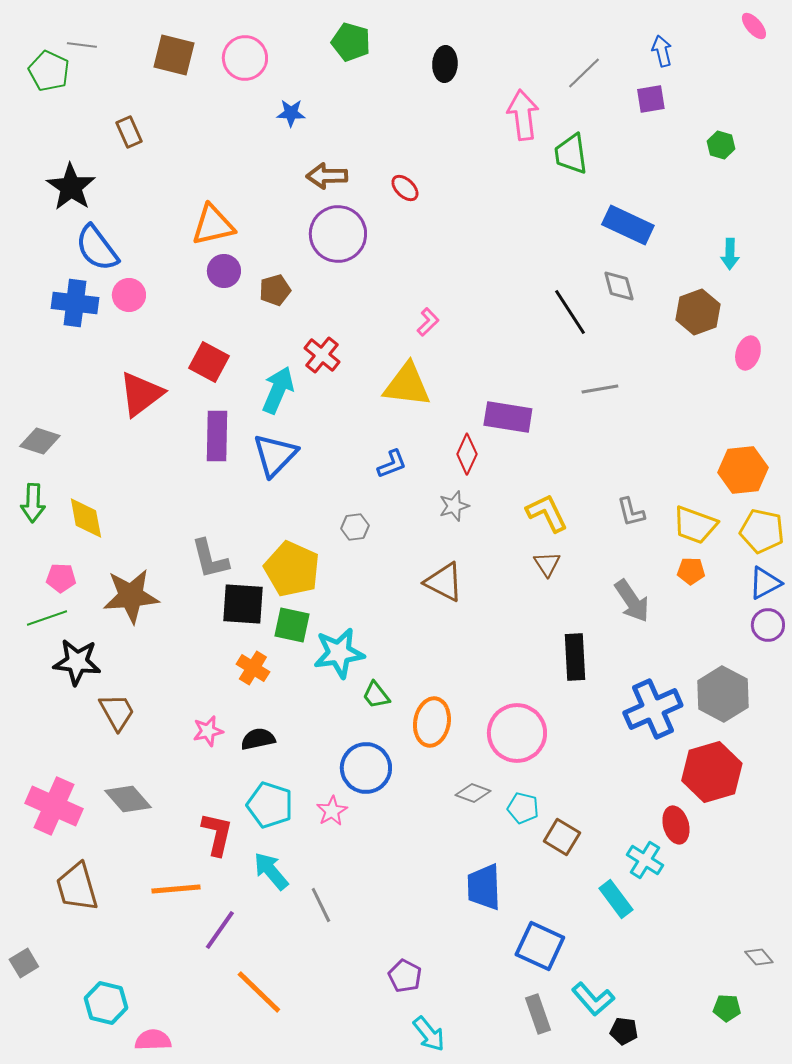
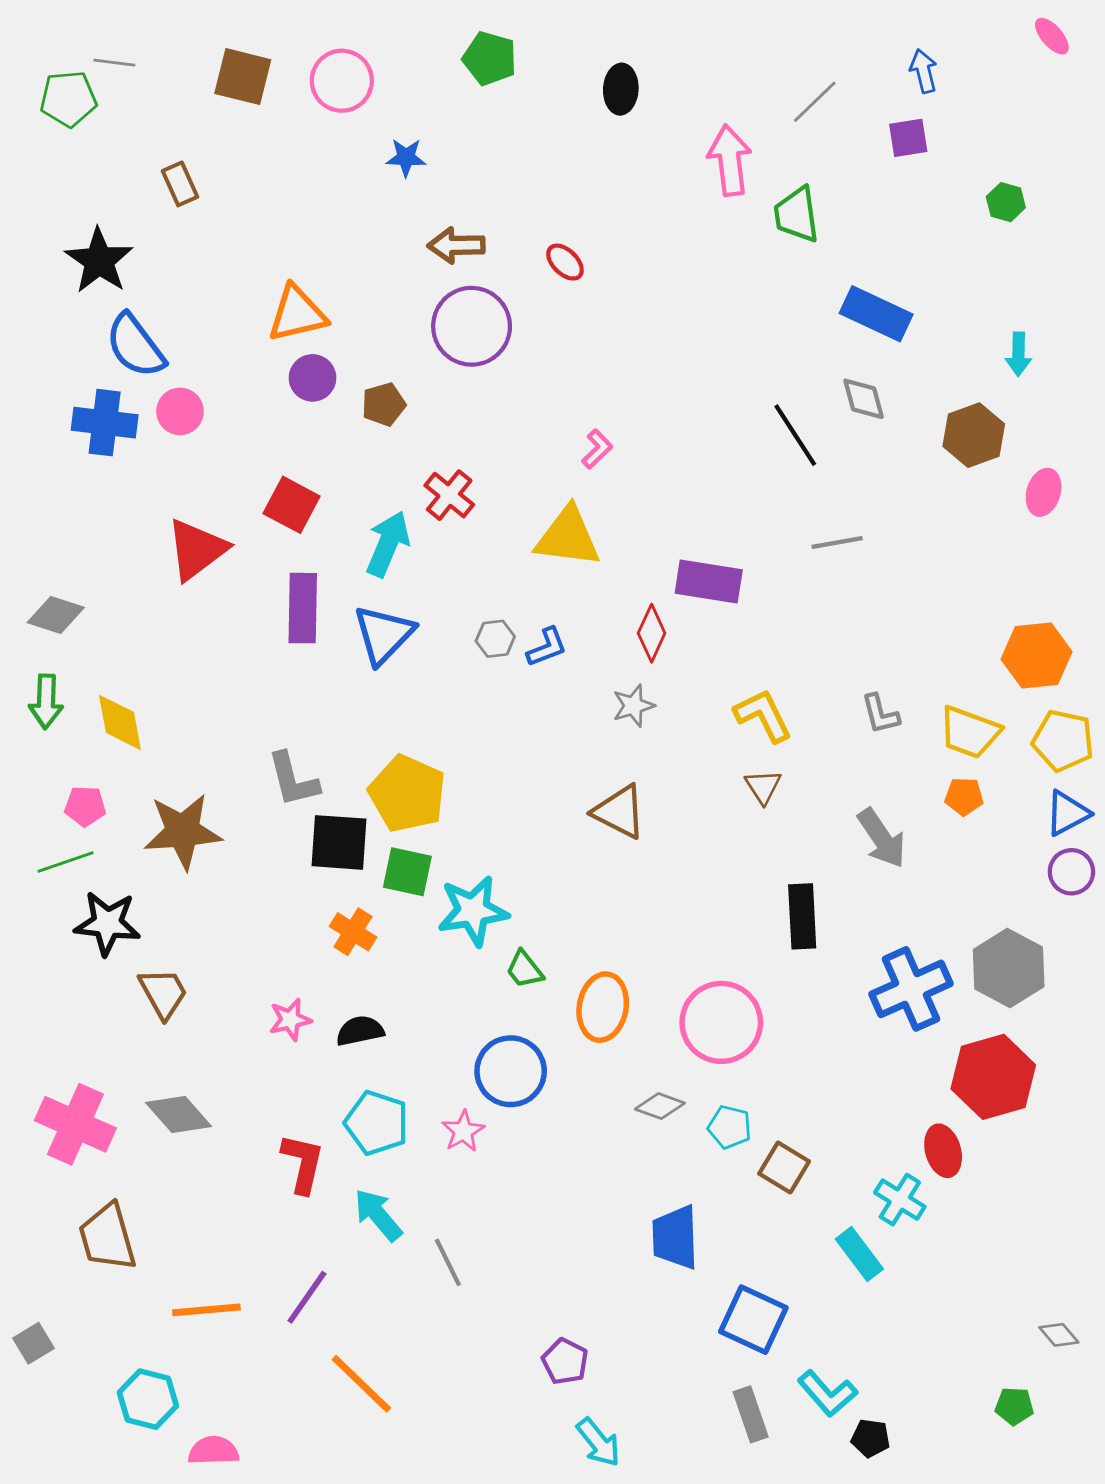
green pentagon: (49, 71) -> (68, 99), turned -30
gray hexagon: (355, 527) -> (495, 639), moved
orange line: (176, 889) -> (206, 1310), moved

